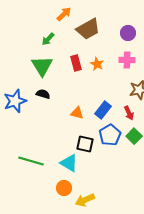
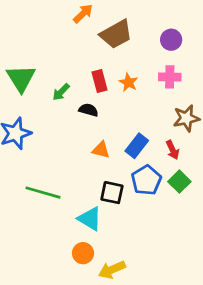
green arrow: (48, 39) -> (61, 92), moved
green triangle: (42, 66) -> (21, 78), moved
black semicircle: (43, 94) -> (89, 110), moved
green line: (31, 161) -> (43, 193), moved

